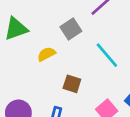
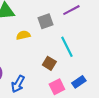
brown square: (72, 84) -> (49, 63), moved

